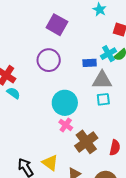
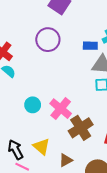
cyan circle: (65, 103) -> (33, 105), moved, size x0.6
pink cross: (66, 125) -> (61, 109), size x1.5

